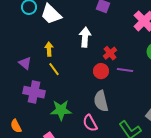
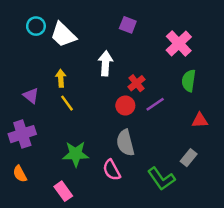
purple line: (125, 70) -> (155, 104), turned -42
purple cross: (34, 92) -> (22, 134), moved, turned -30

